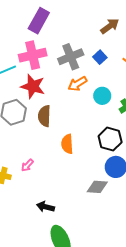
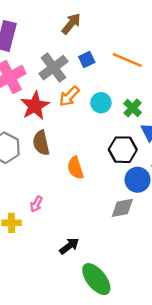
brown arrow: (110, 26) -> (71, 24), moved
blue square: (100, 57) -> (87, 60), turned 32
red star: (33, 86) -> (35, 106), moved, turned -30
black arrow: (45, 207) -> (69, 246), turned 144

